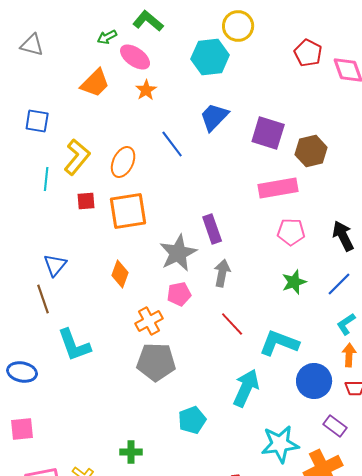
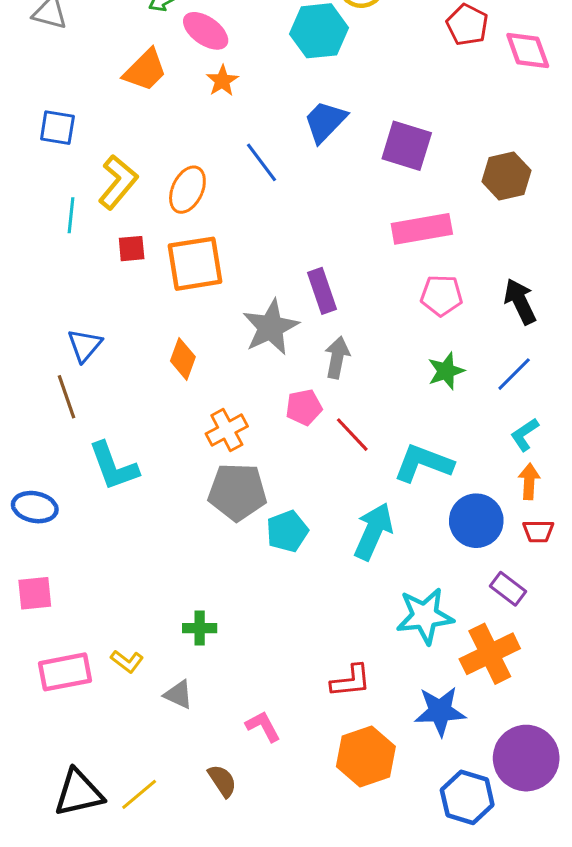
brown hexagon: (311, 151) -> (506, 176), moved
pink pentagon: (179, 294) -> (304, 407), moved
cyan pentagon: (192, 420) -> (287, 531), moved

